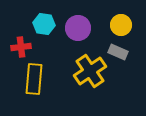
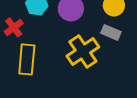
red cross: (21, 47) -> (14, 27), turned -30

